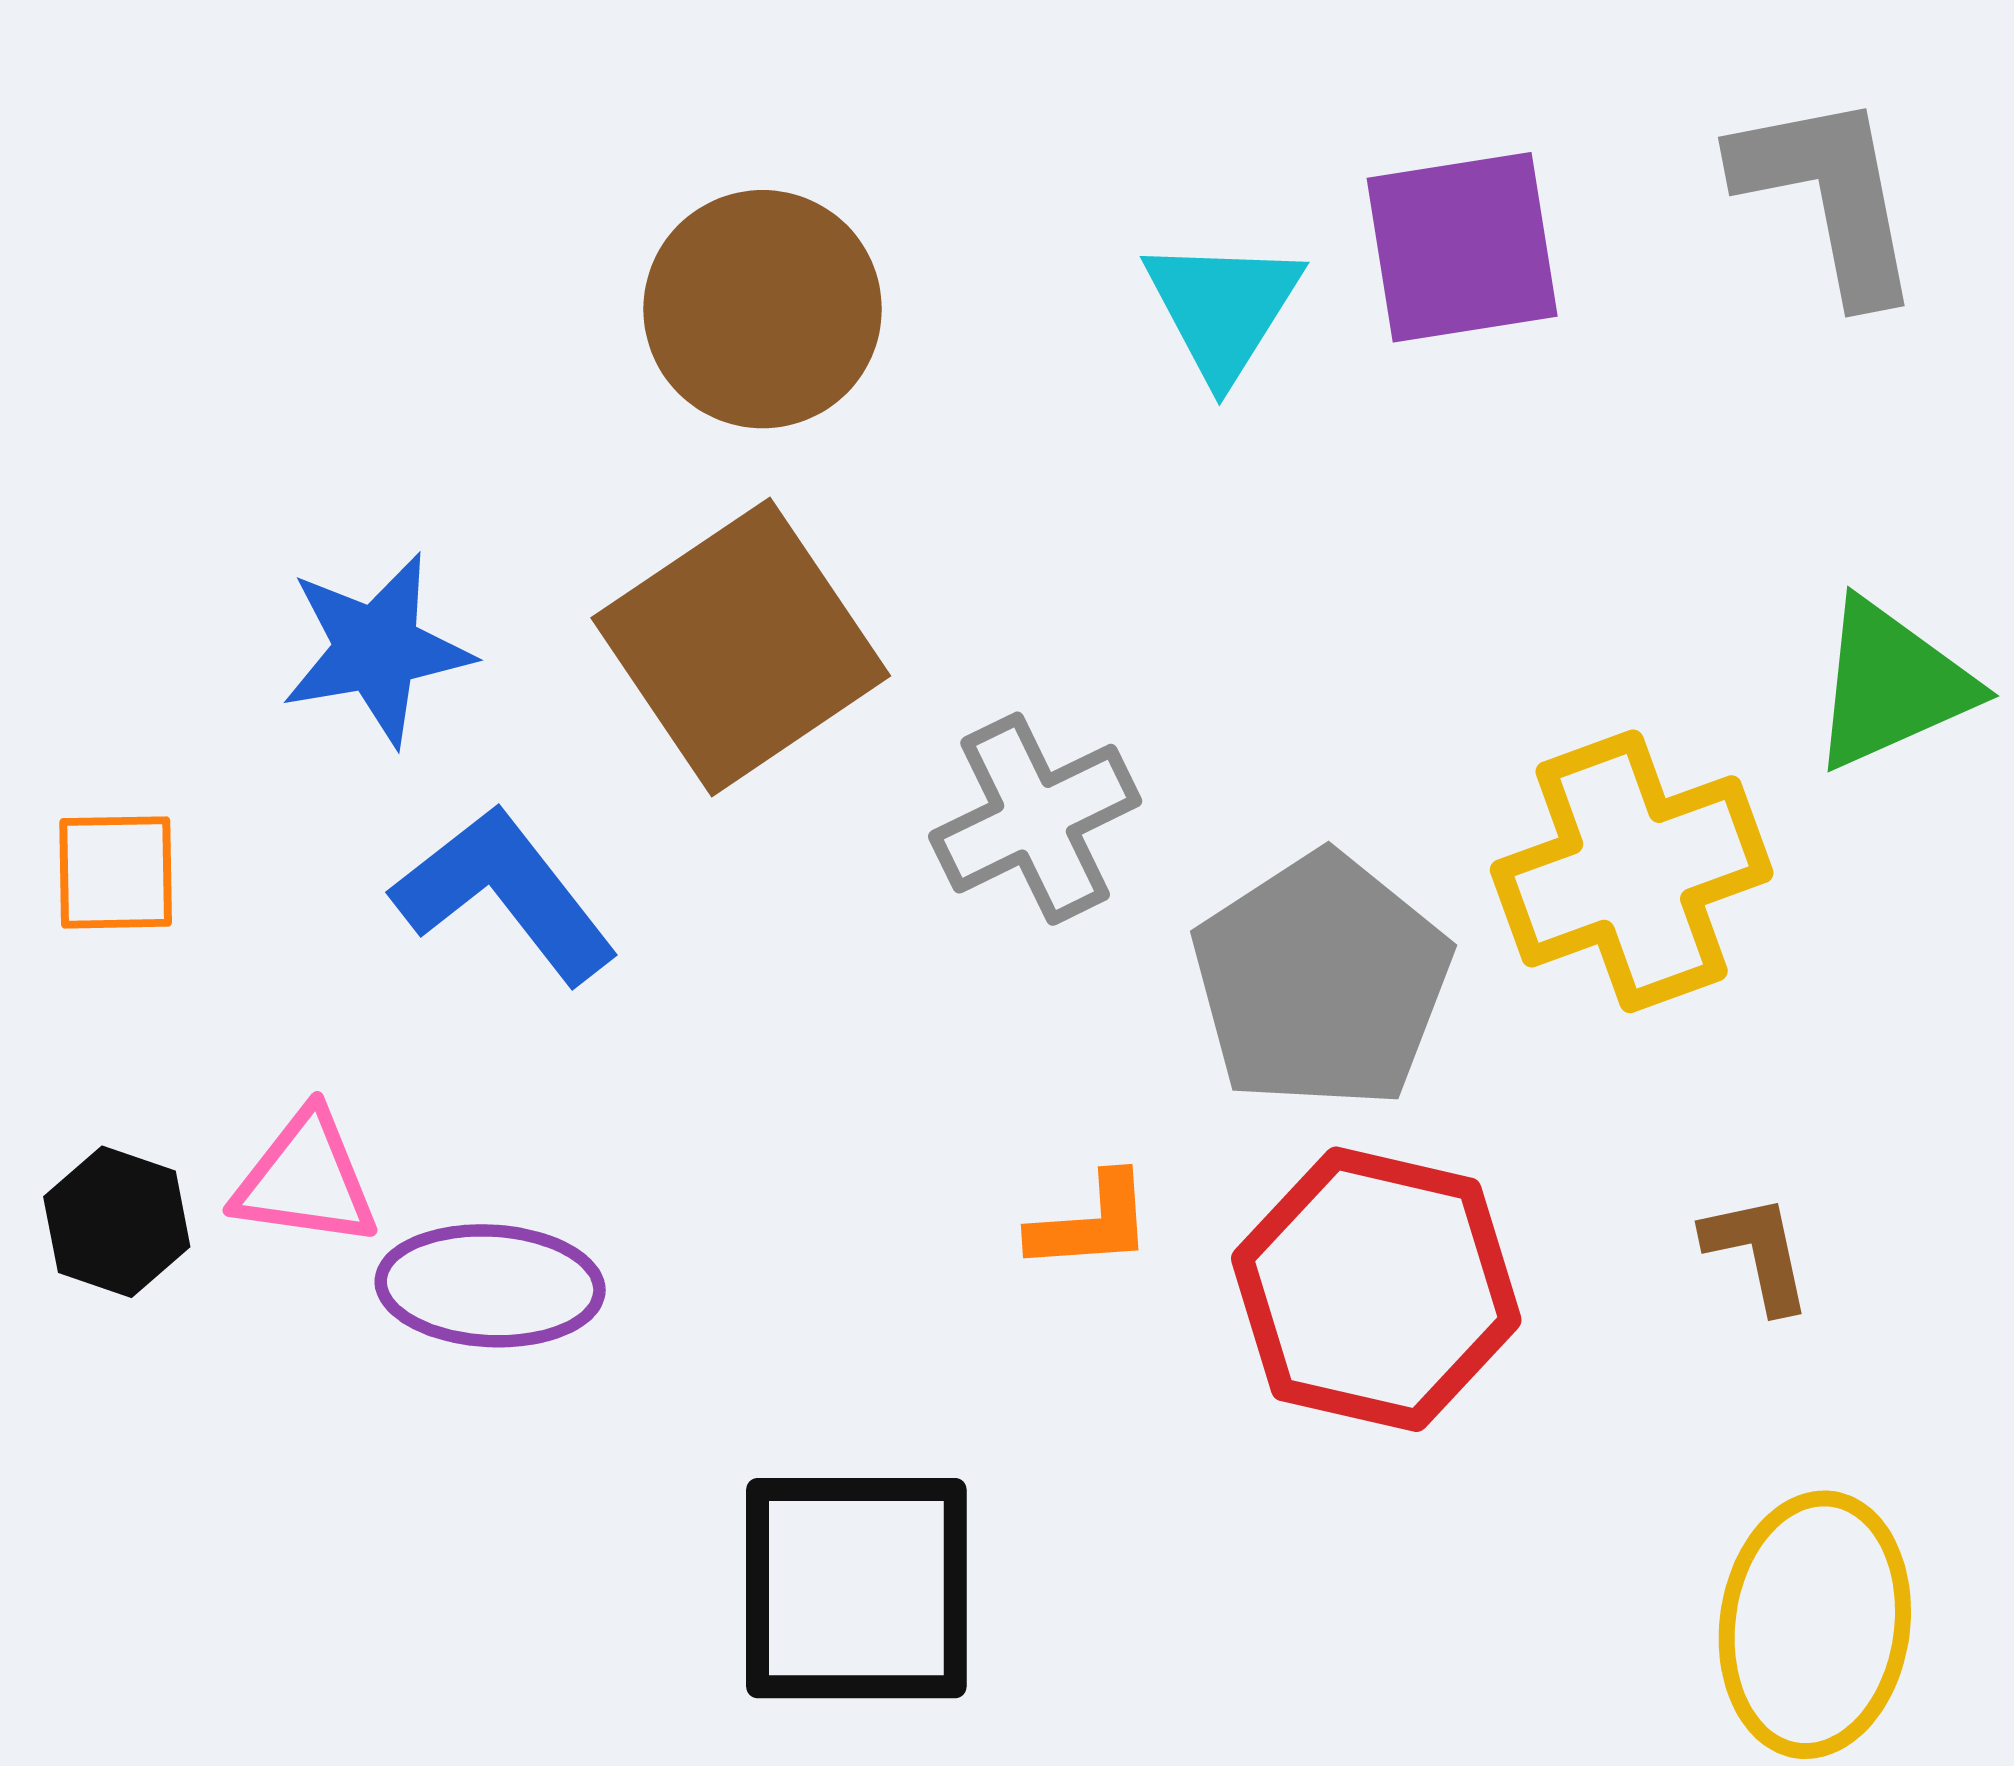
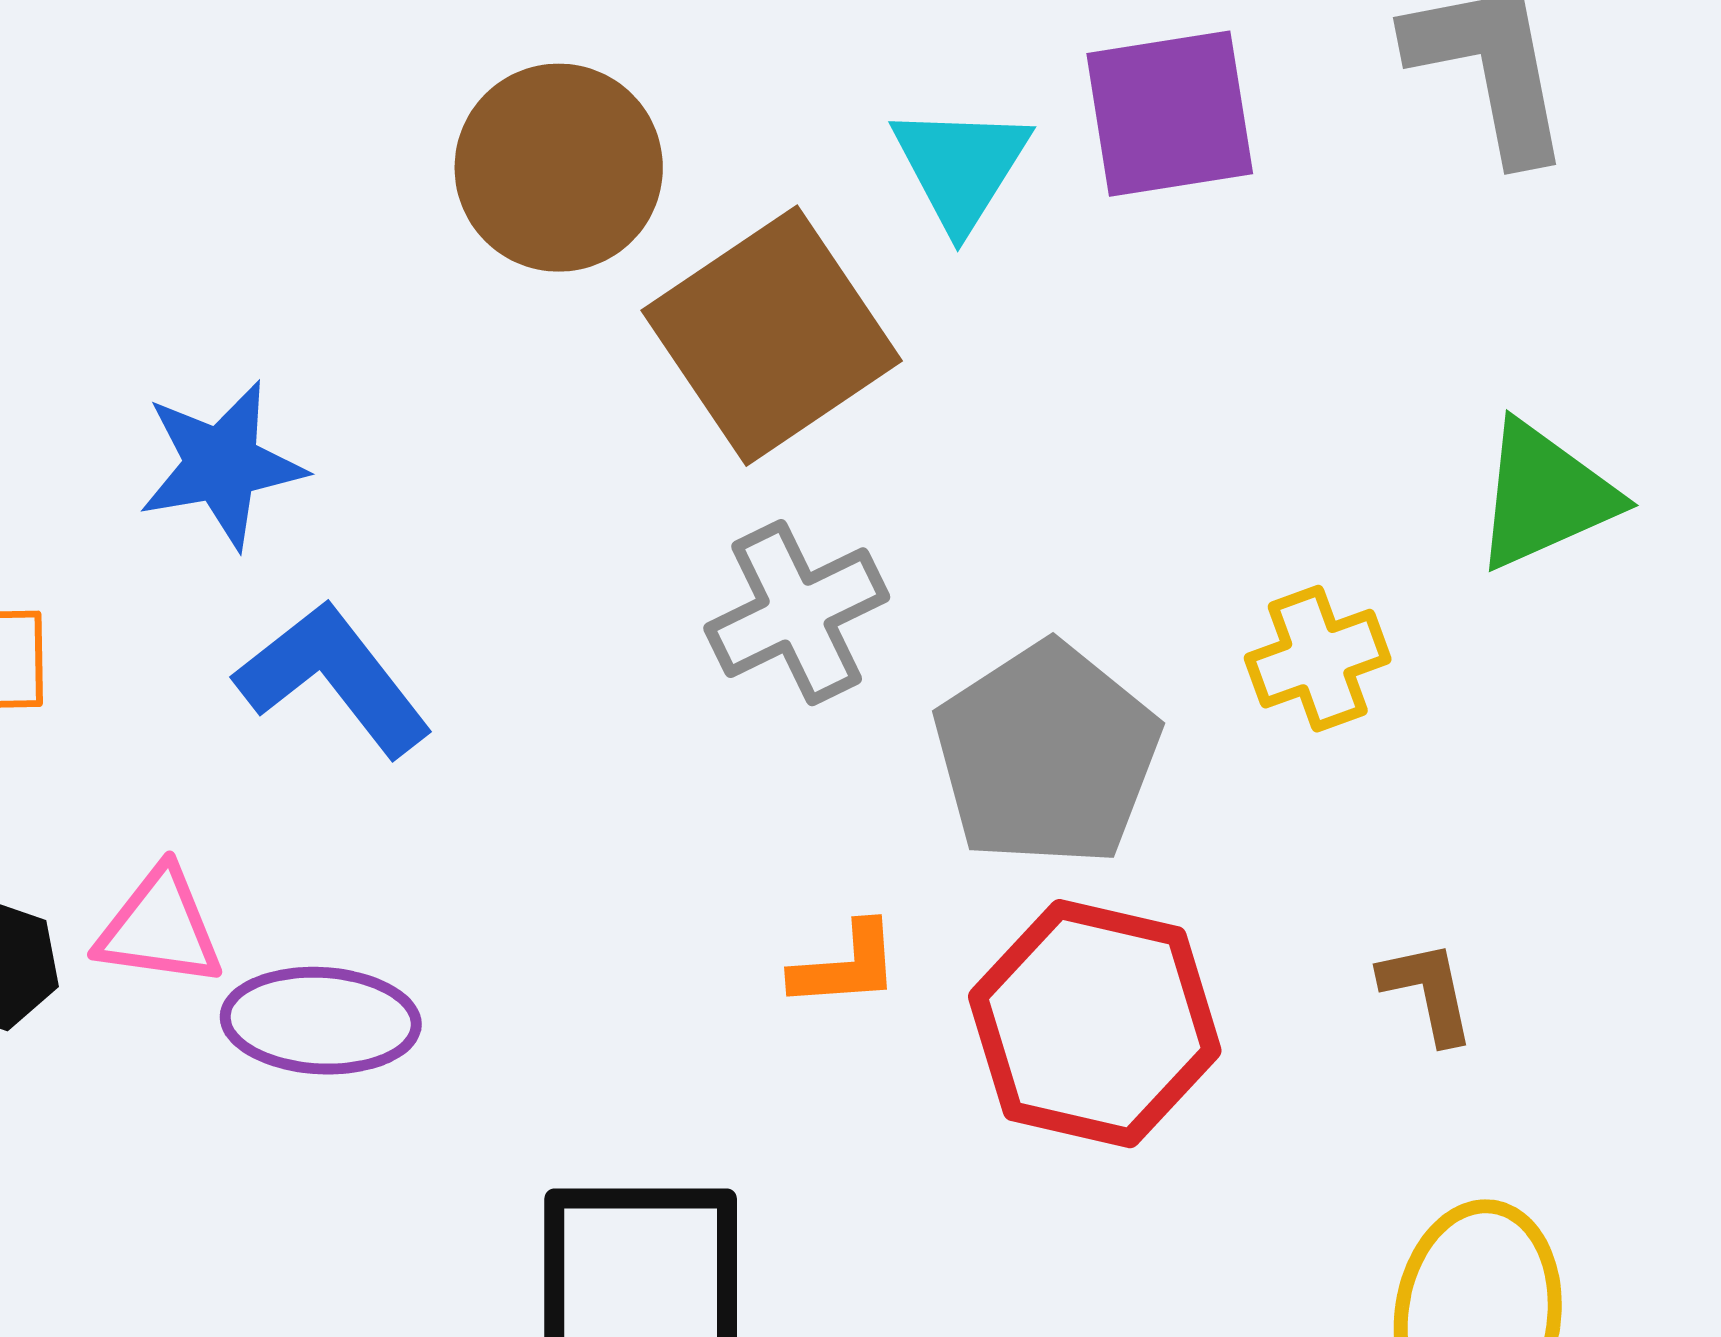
brown square: (741, 647) -> (772, 336), moved
yellow cross: (1632, 871) -> (1318, 659), size x0.6

